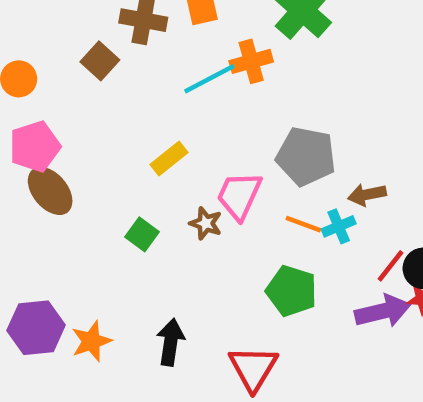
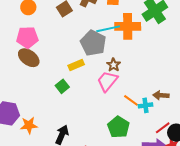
orange cross: (251, 61) -> (128, 26), size x1.4
gray pentagon: (306, 156) -> (93, 43), moved
yellow rectangle: (169, 159) -> (76, 65), moved
brown ellipse: (50, 191) -> (29, 58), turned -30
brown star: (206, 223) -> (114, 65), moved

